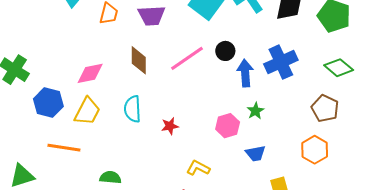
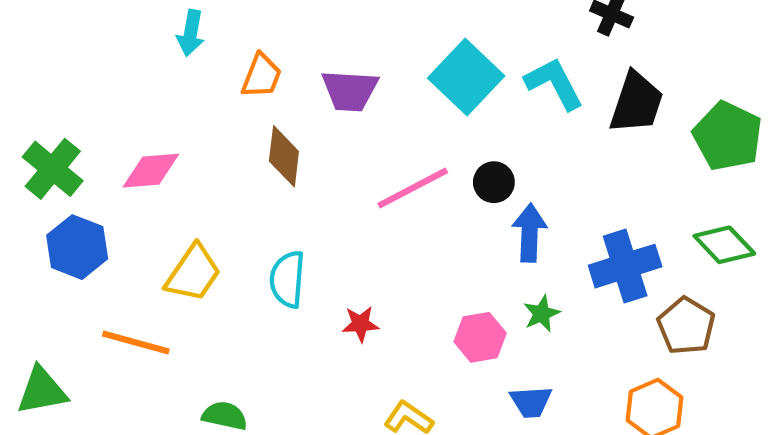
brown diamond: (139, 60) -> (284, 156), moved
blue cross: (281, 62) -> (625, 266), moved
pink diamond: (90, 73) -> (151, 171), moved
blue hexagon: (48, 103) -> (77, 247), moved

